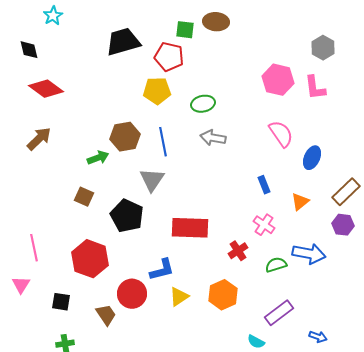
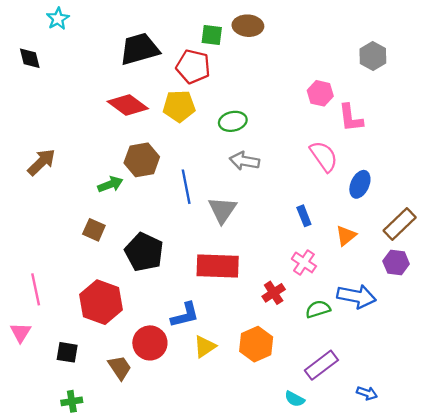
pink hexagon: (278, 80) -> (320, 93), size x0.7
pink L-shape: (315, 88) -> (351, 118), moved
red diamond: (46, 89) -> (128, 105), moved
blue line: (163, 142) -> (186, 187), moved
gray triangle: (152, 180) -> (222, 210), moved

